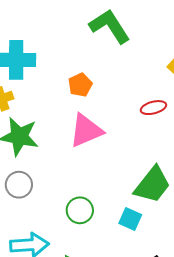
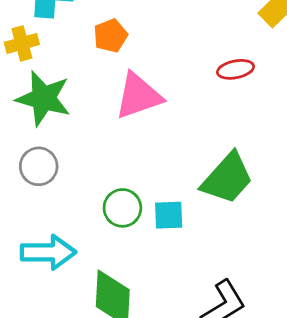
orange pentagon: (80, 85) -> (110, 36), moved
cyan square: (130, 219) -> (169, 215), moved, turned -30

